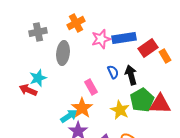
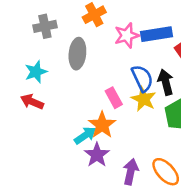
blue semicircle: (113, 72) -> (142, 78), size x1.5
cyan star: (38, 78) -> (36, 72), moved
yellow star: (120, 110) -> (144, 99), moved

